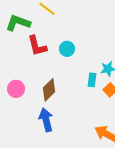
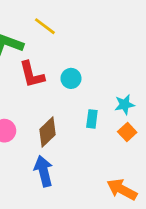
cyan rectangle: (92, 80) -> (92, 119), moved

